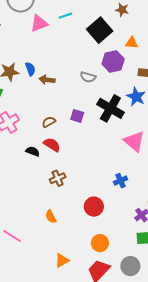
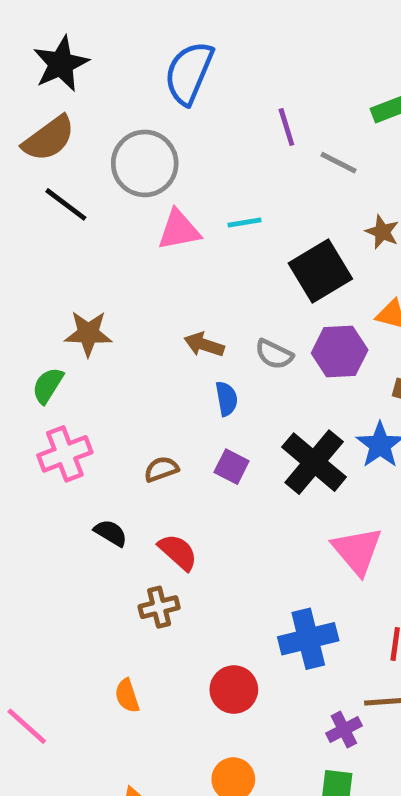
blue semicircle: (30, 69) -> (227, 399), moved
gray semicircle: (88, 77) -> (274, 354), moved
brown arrow: (47, 80) -> (204, 345), moved
red semicircle: (52, 145) -> (178, 552), moved
blue cross: (121, 181) -> (308, 639), size x1.6

